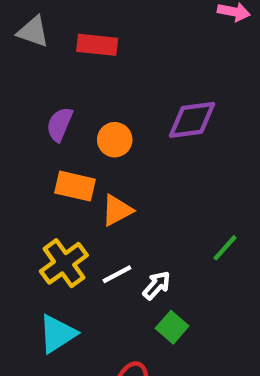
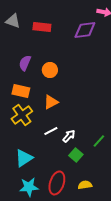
purple diamond: (192, 120) -> (85, 30), moved
orange rectangle: (75, 186) -> (21, 91), moved
green line: (225, 248) -> (99, 141), moved
yellow cross: (64, 263) -> (22, 115), moved

